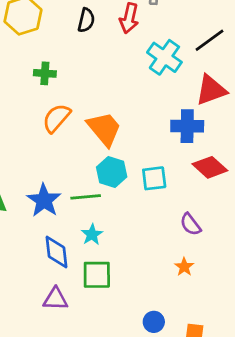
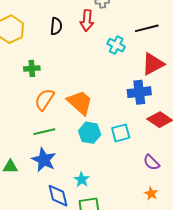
black line: (209, 40) -> (147, 28), turned 30
cyan cross: (164, 57) -> (116, 45), size x0.7
green line: (86, 197) -> (44, 132), moved

